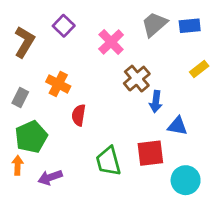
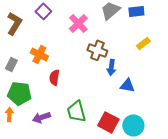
brown cross: (137, 79) -> (97, 50), turned -30
green pentagon: (31, 137) -> (19, 93), turned 30
red square: (150, 153) -> (108, 122), moved, turned 35
purple arrow: (50, 177) -> (41, 117), moved

